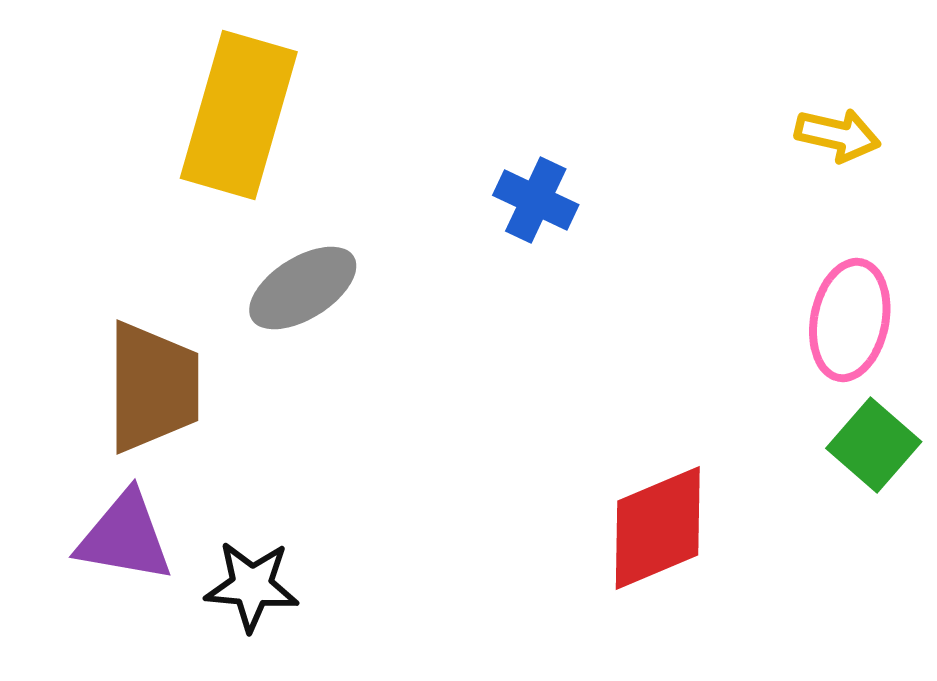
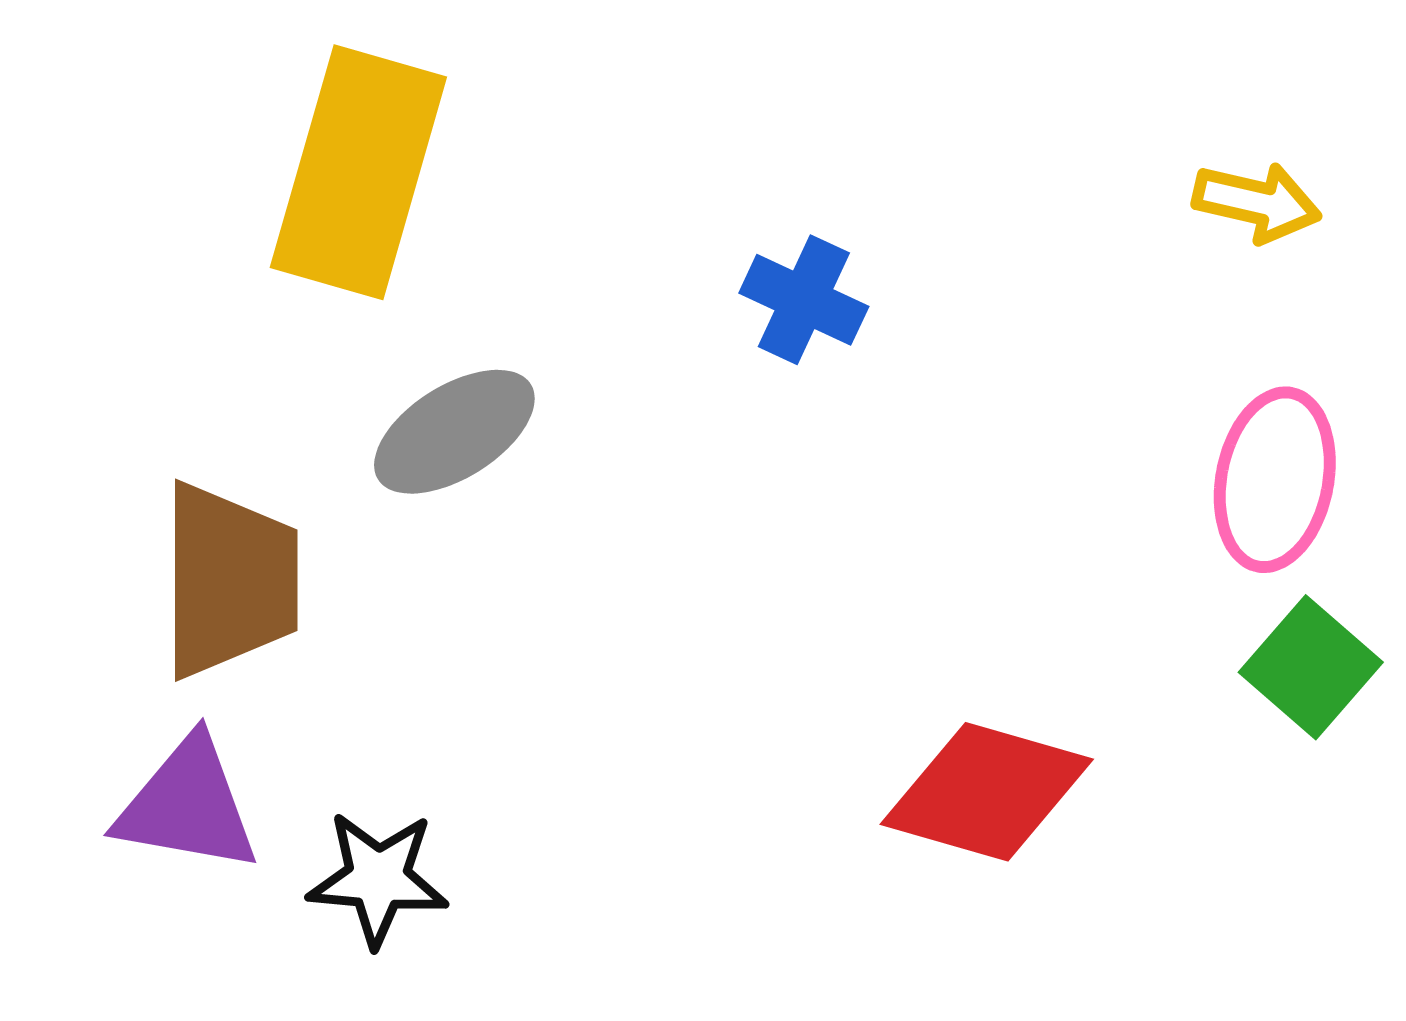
red diamond: (658, 528) -> (987, 792), turned 39

